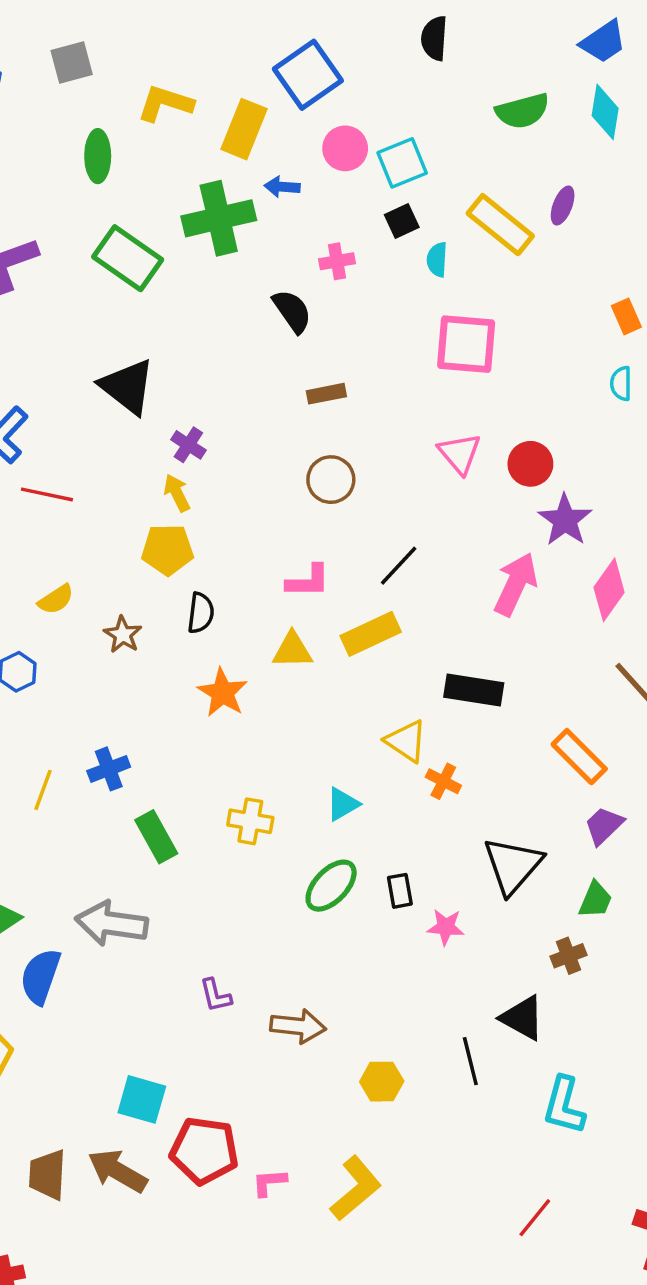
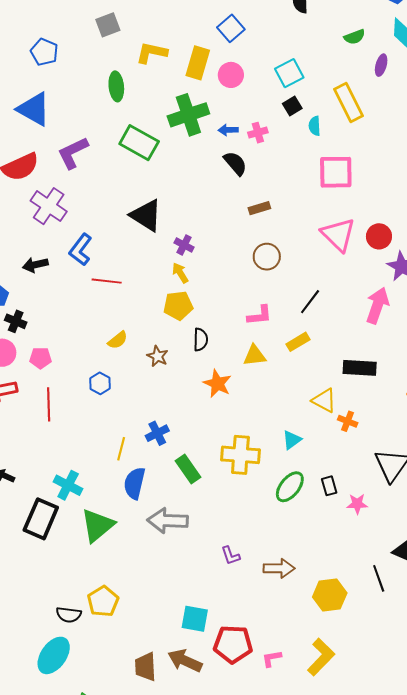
gray square: (72, 63) -> (108, 25), moved
blue square: (308, 75) -> (231, 28), size x0.7
green semicircle: (522, 111) -> (355, 37), size x0.7
pink circle: (345, 148) -> (231, 75), moved
blue arrow: (282, 187) -> (228, 130), moved
purple ellipse: (563, 206) -> (381, 65), moved
yellow rectangle: (500, 225) -> (348, 102), turned 30
pink triangle: (460, 453) -> (338, 235), size x1.4
yellow rectangle: (371, 634) -> (298, 342), size x0.7
yellow cross: (250, 821) -> (240, 455), size x1.5
blue semicircle: (41, 976) -> (135, 483), moved
yellow hexagon: (382, 1082) -> (330, 595), size x1.4

